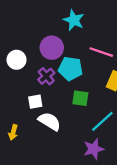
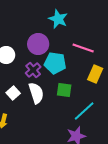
white square: (35, 102) -> (13, 93), moved, turned -32
white semicircle: (50, 121) -> (36, 93), moved, turned 40

